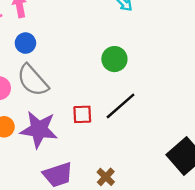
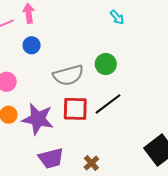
gray semicircle: (33, 80) -> (68, 75), moved, turned -68
red square: (82, 114) -> (75, 109), size x1.5

